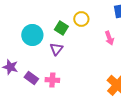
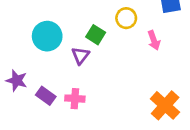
yellow circle: (81, 19) -> (126, 18), moved
green square: (61, 28) -> (96, 35), moved

